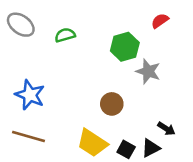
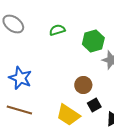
green semicircle: (65, 35) -> (57, 30), moved
black square: (126, 149) -> (94, 105), moved, turned 32

